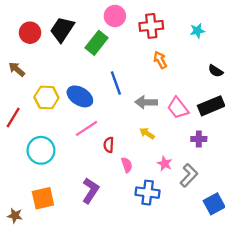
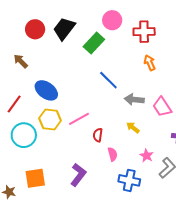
blue line: (116, 83) -> (108, 80), turned -30
blue ellipse: (80, 96) -> (46, 90), moved
yellow hexagon: (46, 97) -> (50, 119), moved
cyan circle: (41, 150) -> (24, 135), moved

